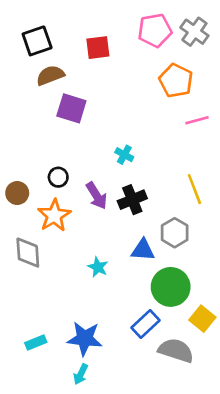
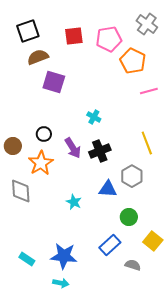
pink pentagon: (155, 30) -> (109, 39), moved
green circle: (171, 287) -> (129, 217), size x0.6
cyan rectangle: (36, 342) -> (27, 259), turned 56
gray semicircle: (176, 350) -> (133, 265), size x0.6
cyan arrow: (81, 374) -> (61, 283), turned -105

